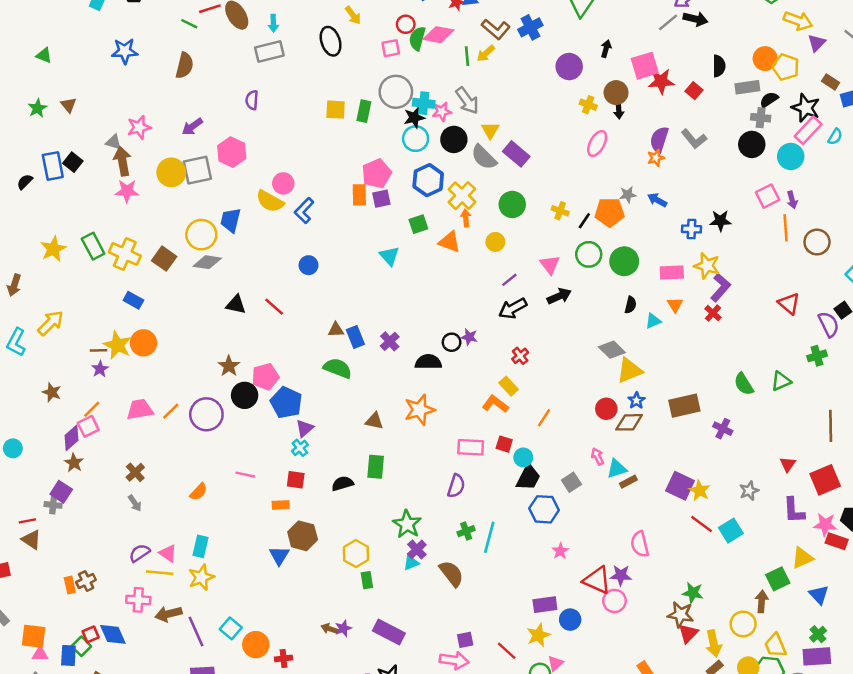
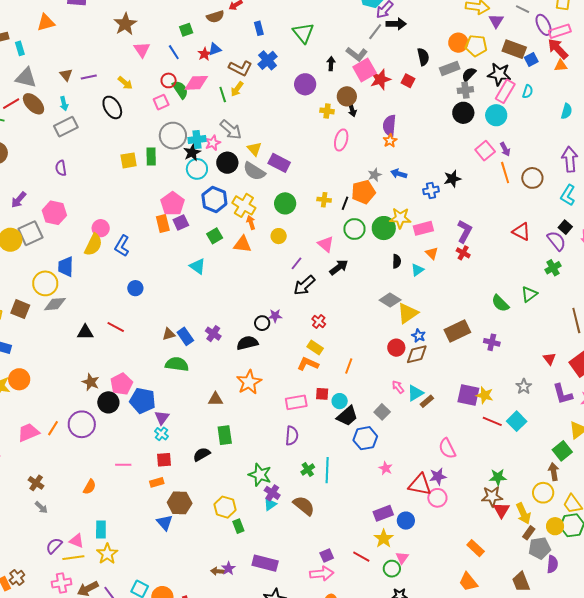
green semicircle: (417, 39) -> (180, 90), turned 144
brown rectangle: (831, 82) -> (514, 49), size x1.6
gray L-shape: (694, 139) -> (357, 54), moved
yellow semicircle: (270, 201) -> (93, 245), turned -80
yellow star: (707, 266) -> (400, 218), moved
black trapezoid: (528, 478) -> (347, 416), turned 35

